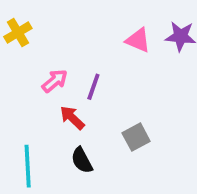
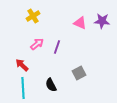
yellow cross: (18, 32) -> (33, 16), moved
red arrow: (72, 118) -> (22, 65), moved

